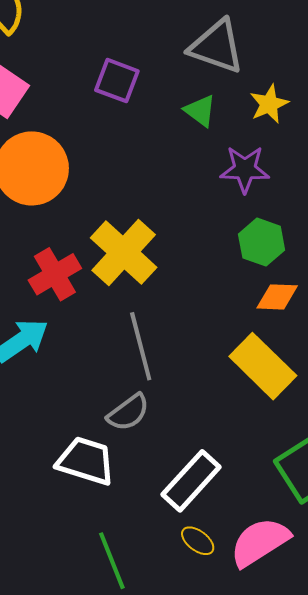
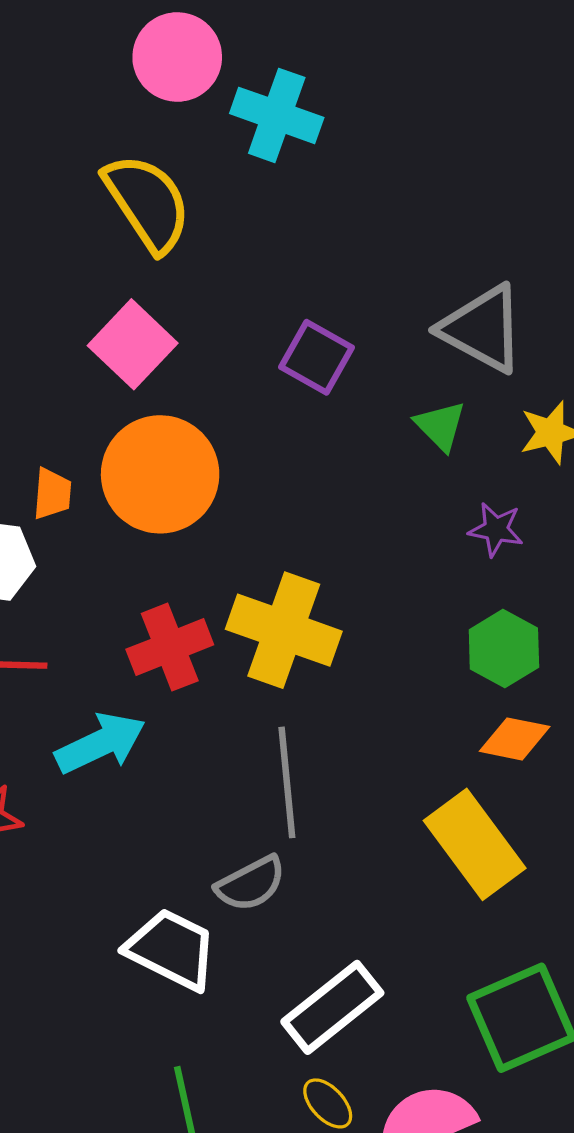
purple star: (245, 169) -> (496, 529), size x0.7
yellow cross: (124, 253) -> (284, 630), turned -32

